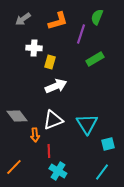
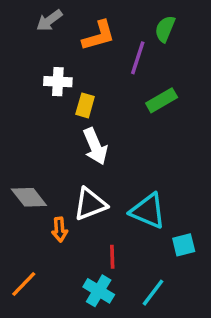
gray arrow: (23, 19) -> (49, 20), moved
white arrow: (56, 86) -> (95, 146), turned 90
cyan triangle: (87, 124) -> (148, 211), turned -35
red line: (49, 151) -> (112, 257), moved
cyan line: (102, 172) -> (153, 293), moved

